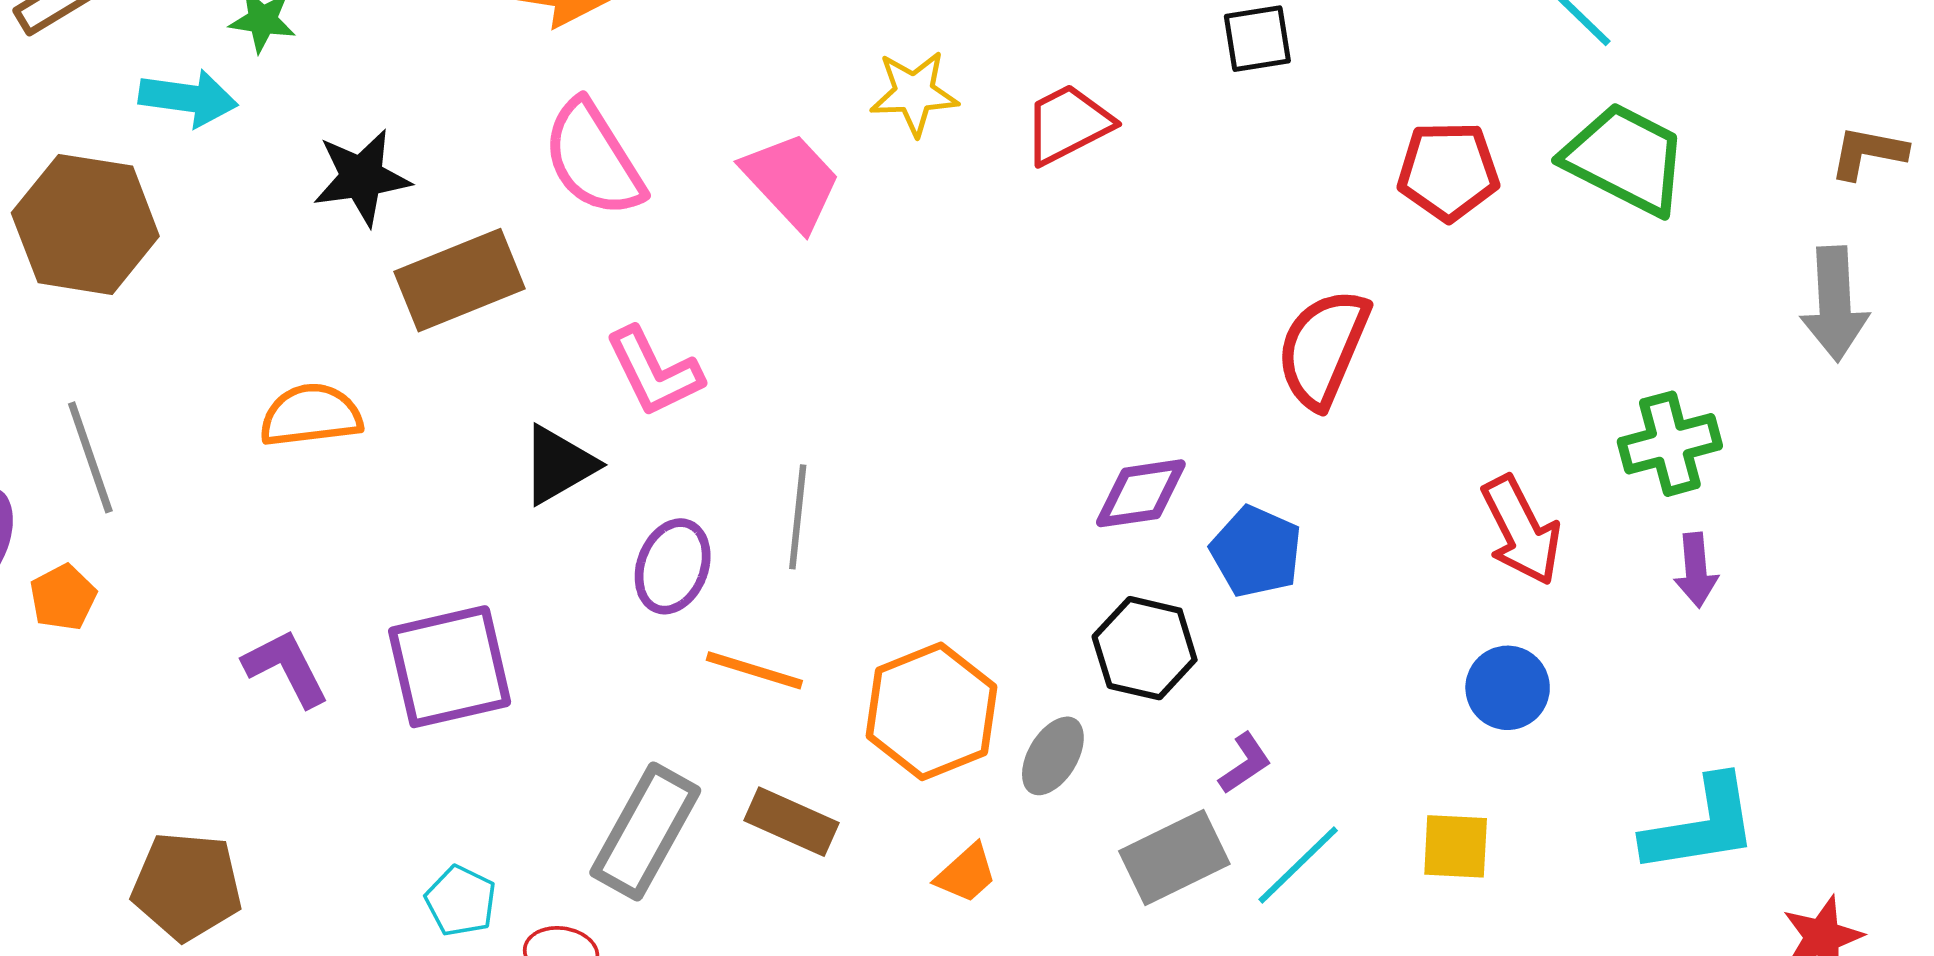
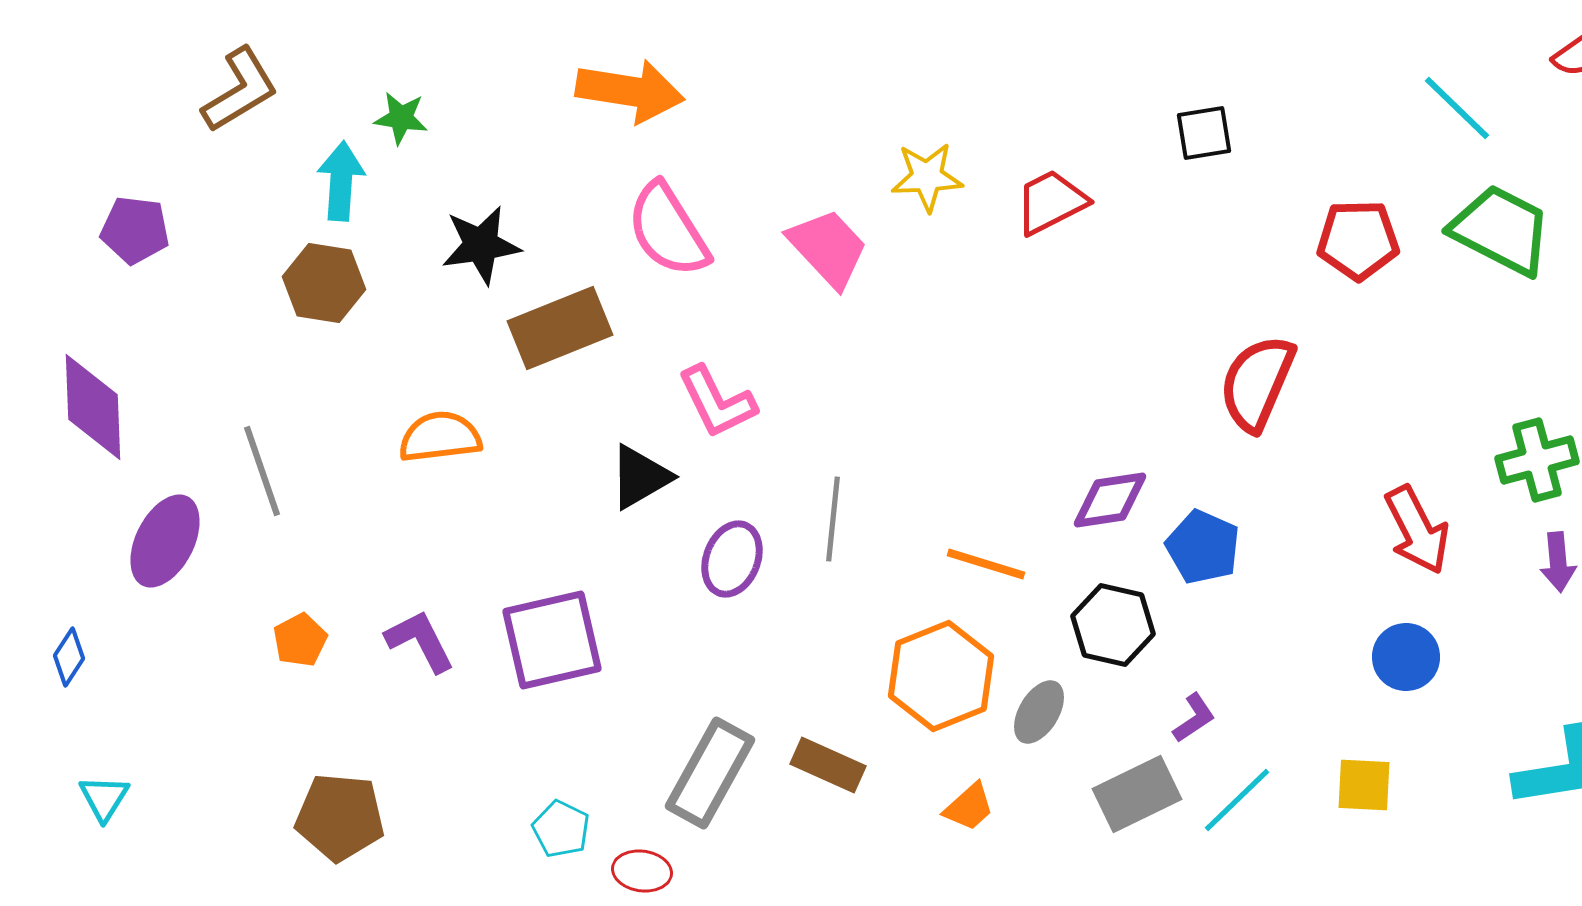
cyan arrow: (188, 98) -> (341, 181), turned -94
brown hexagon: (85, 224) -> (324, 283), moved, size x0.7
orange pentagon: (63, 597) -> (300, 640), moved
orange line: (754, 670) -> (986, 564), moved

